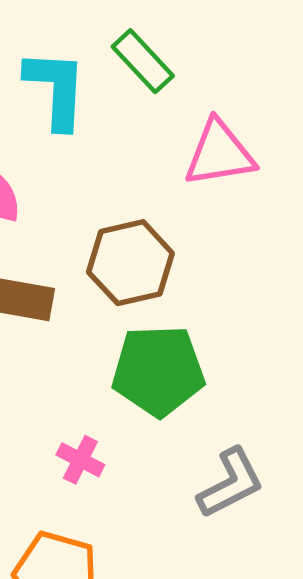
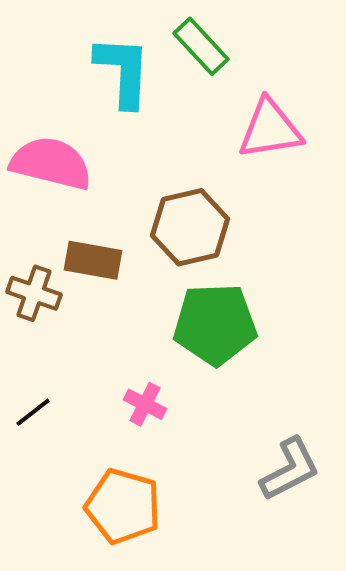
gray L-shape: (231, 483) -> (290, 469), moved

